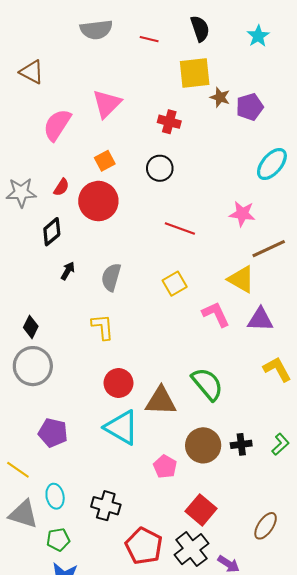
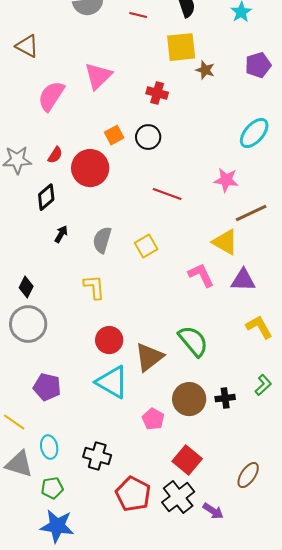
purple pentagon: (250, 107) -> (258, 65), moved
orange square: (105, 161) -> (114, 135), moved
yellow square: (175, 284) -> (146, 246), moved
brown triangle: (161, 401) -> (149, 357), turned -40
green L-shape: (280, 444) -> (263, 385), moved

